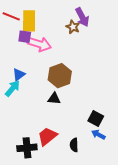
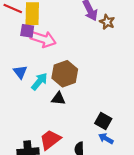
brown star: (73, 27) -> (107, 22), moved
blue triangle: (19, 75) -> (20, 72), turned -32
cyan arrow: (12, 88) -> (39, 81), moved

